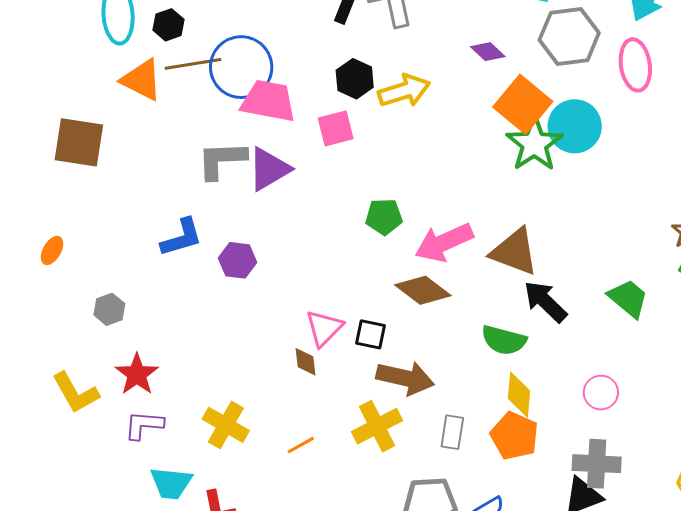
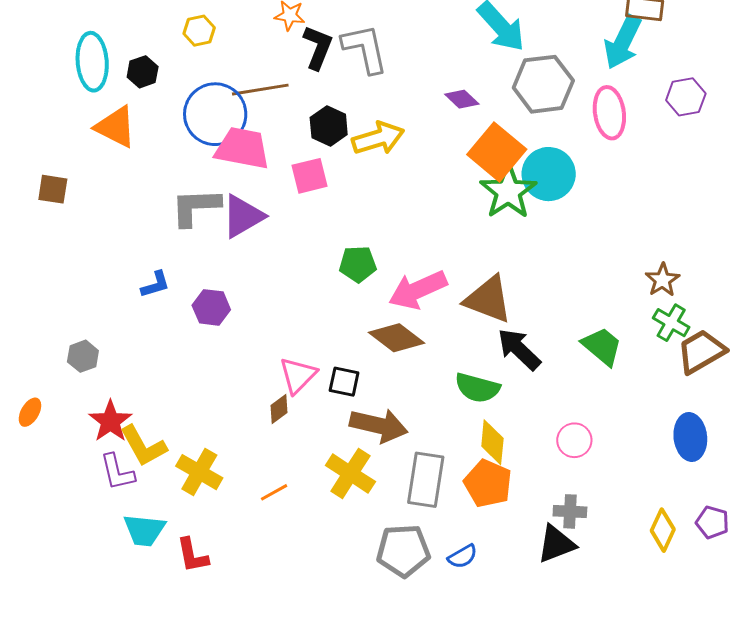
brown line: (193, 64) -> (260, 90), moved
brown square: (79, 142) -> (53, 189), size x0.6
blue L-shape: (182, 237) -> (155, 285), size x0.7
orange ellipse: (52, 250) -> (30, 412), moved
brown diamond: (305, 362) -> (279, 409), turned 60
yellow L-shape: (76, 393) -> (143, 446), moved
purple L-shape: (144, 425) -> (117, 472), turned -108
yellow cross: (377, 426) -> (350, 473), turned -30
gray rectangle: (452, 432) -> (426, 480), size x1.6
gray cross: (597, 464) -> (570, 511), size x0.7

